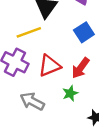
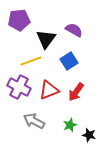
blue square: (84, 32) -> (69, 61), moved
green star: (70, 93) -> (70, 125), moved

